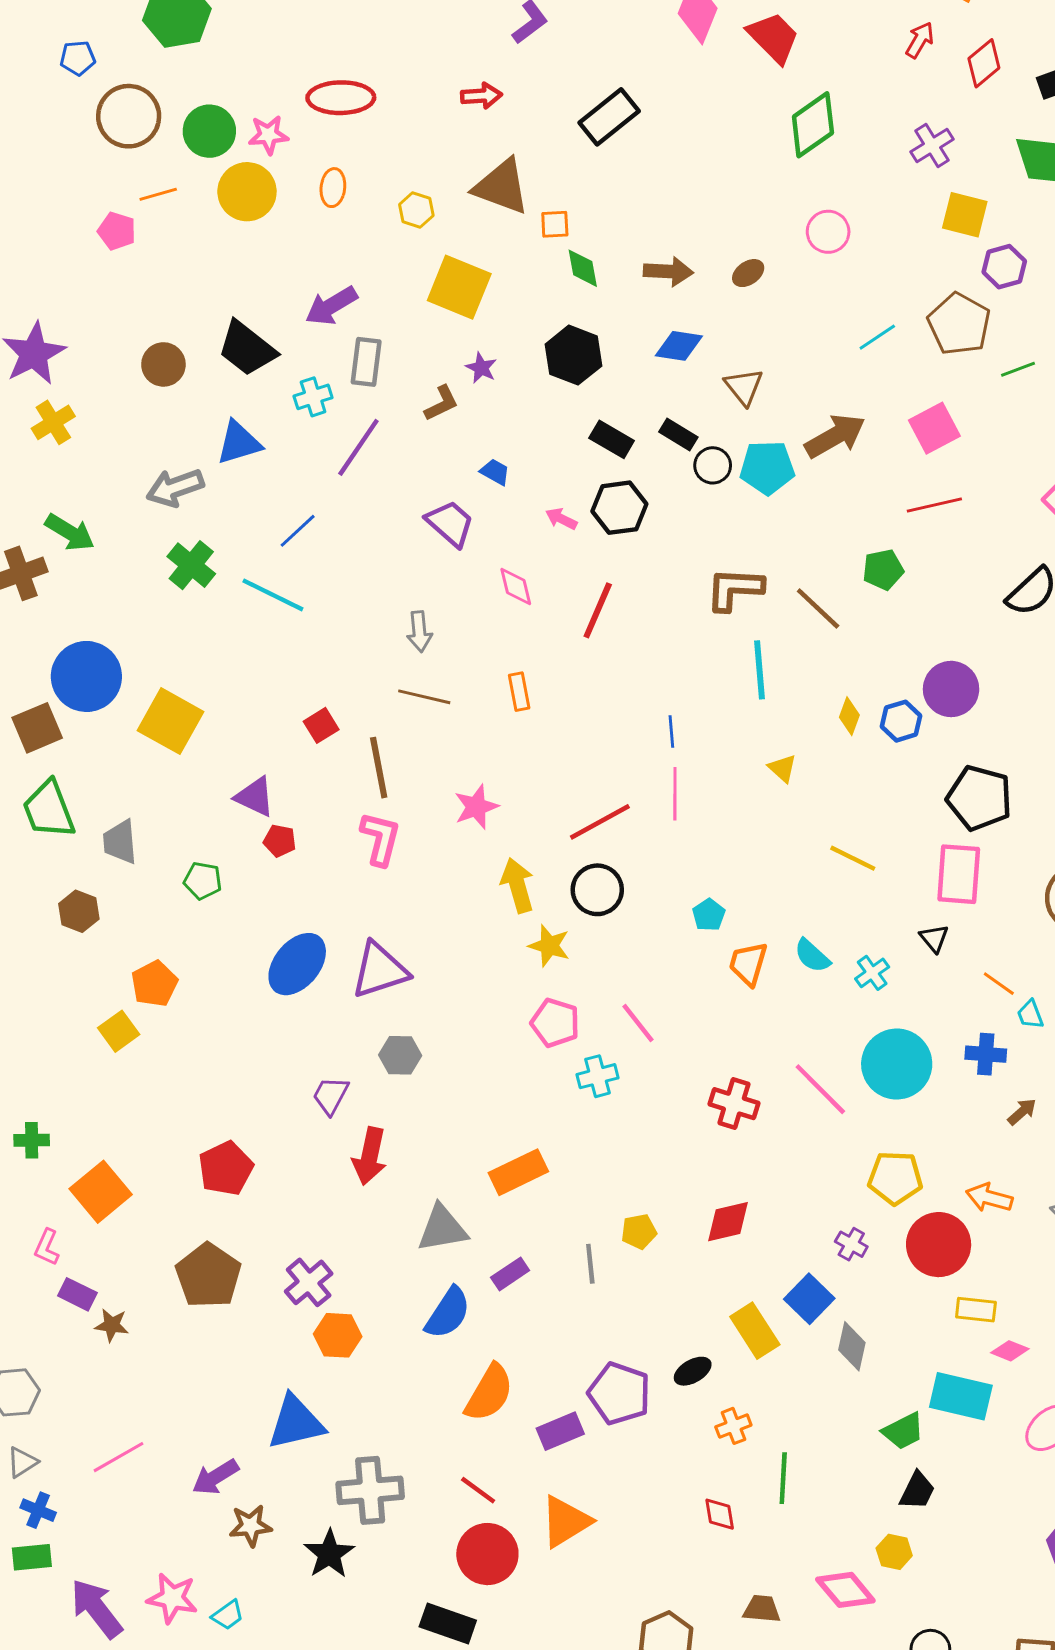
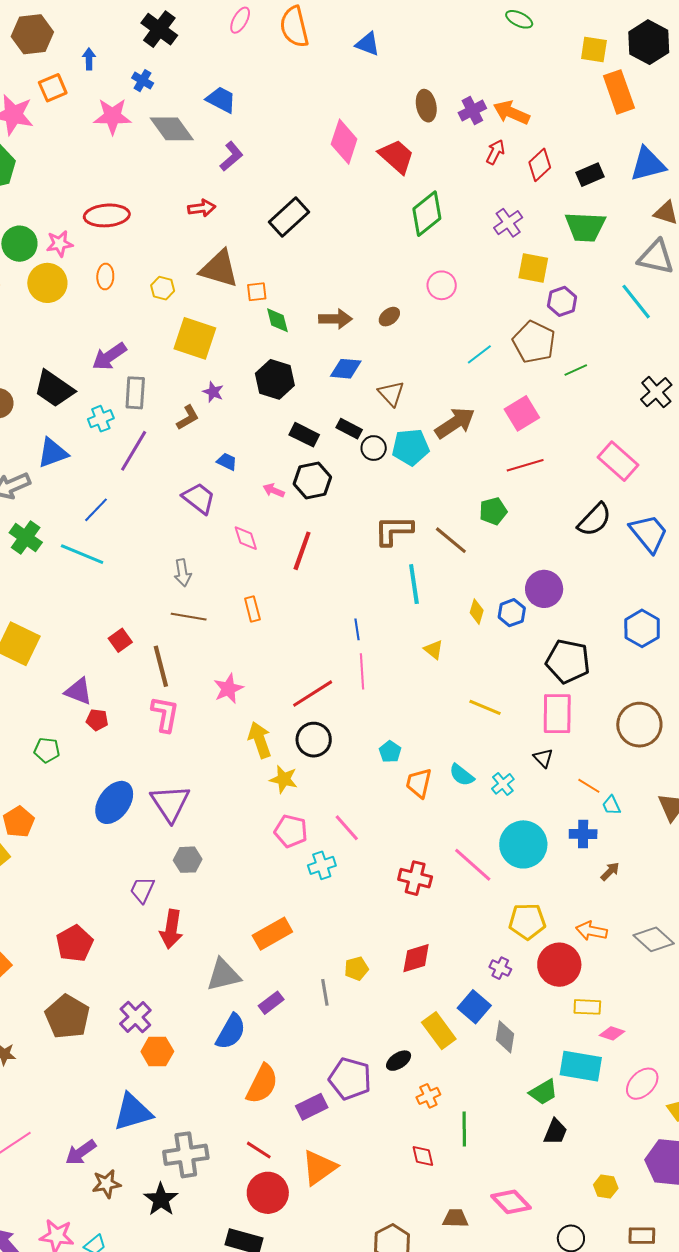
purple triangle: (380, 970) -> (170, 803), turned -42
yellow hexagon: (894, 1552) -> (606, 1187), moved

